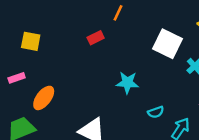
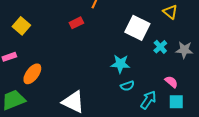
yellow square: (31, 41) -> (21, 26), turned 30
cyan star: (127, 83) -> (120, 64), moved

